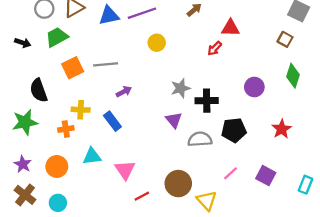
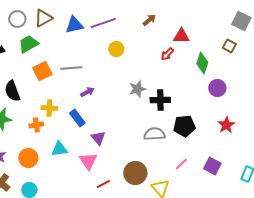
green diamond: (293, 76) -> (202, 63), moved
purple circle: (254, 87) -> (217, 88), moved
purple triangle: (174, 120) -> (98, 138), moved

